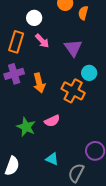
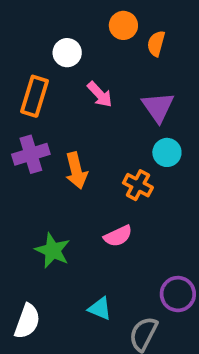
pink arrow: (42, 41) -> (100, 94), moved
purple triangle: (73, 48) -> (158, 107), moved
orange cross: (73, 91) -> (138, 185), size x0.7
pink semicircle: (52, 121) -> (118, 236), moved

